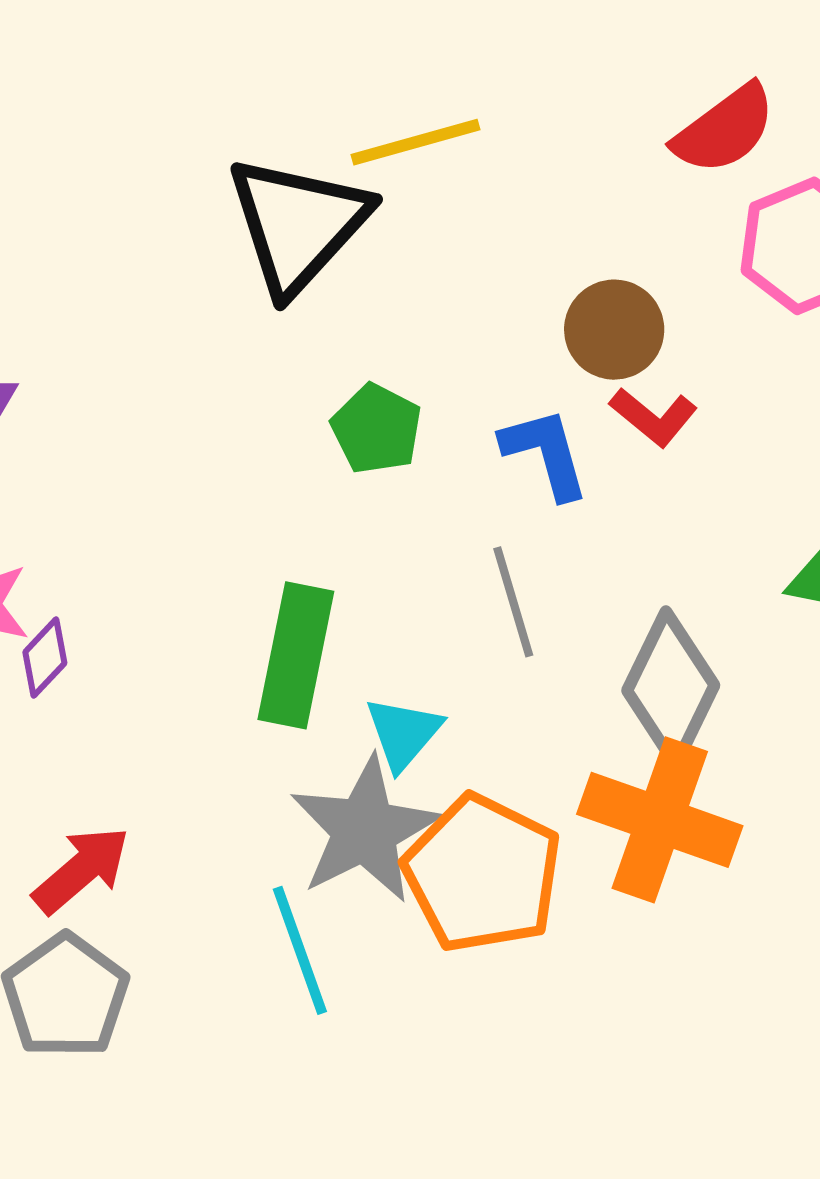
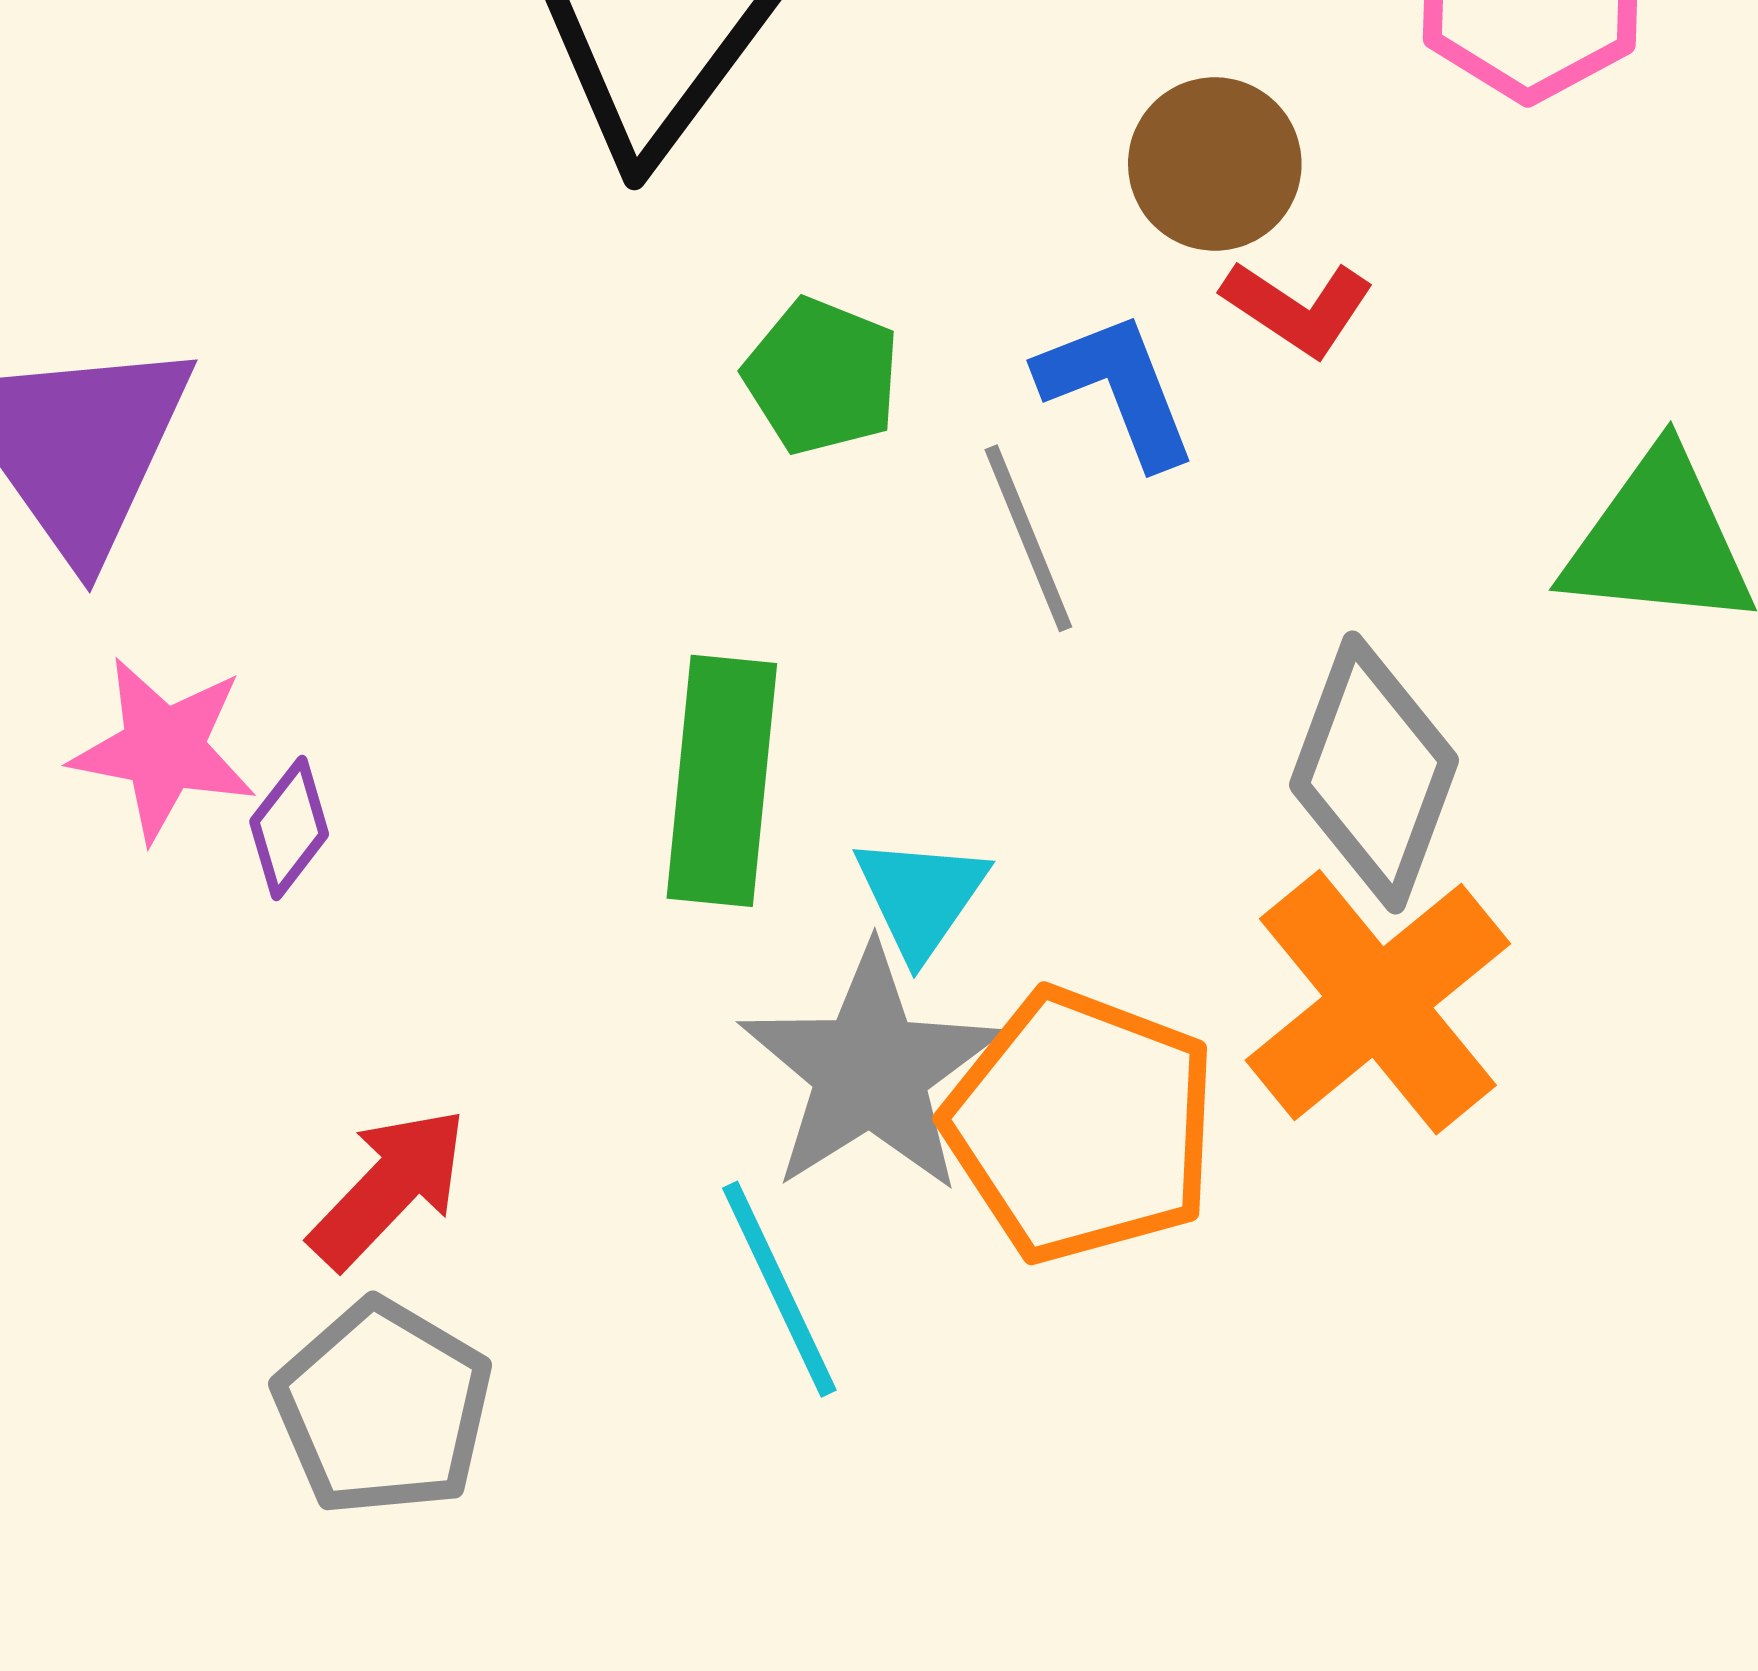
gray line: (513, 602) -> (1028, 538), moved
orange cross: (660, 820) -> (1378, 1002), turned 37

